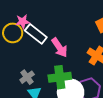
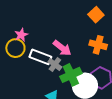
white rectangle: (36, 34) -> (40, 57), moved
gray cross: (27, 77) -> (55, 65), moved

